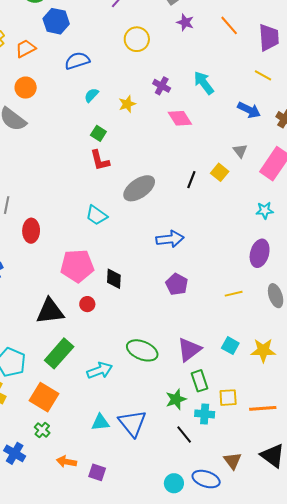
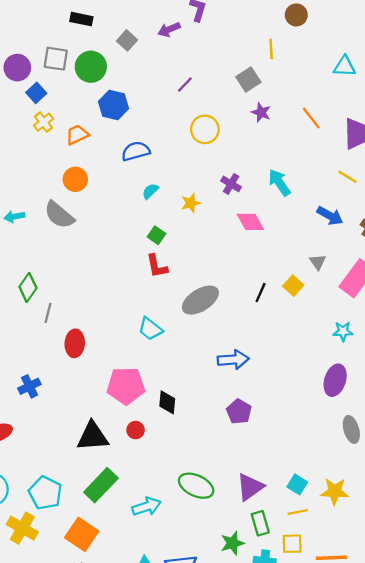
yellow line: (234, 294) -> (298, 512), moved

